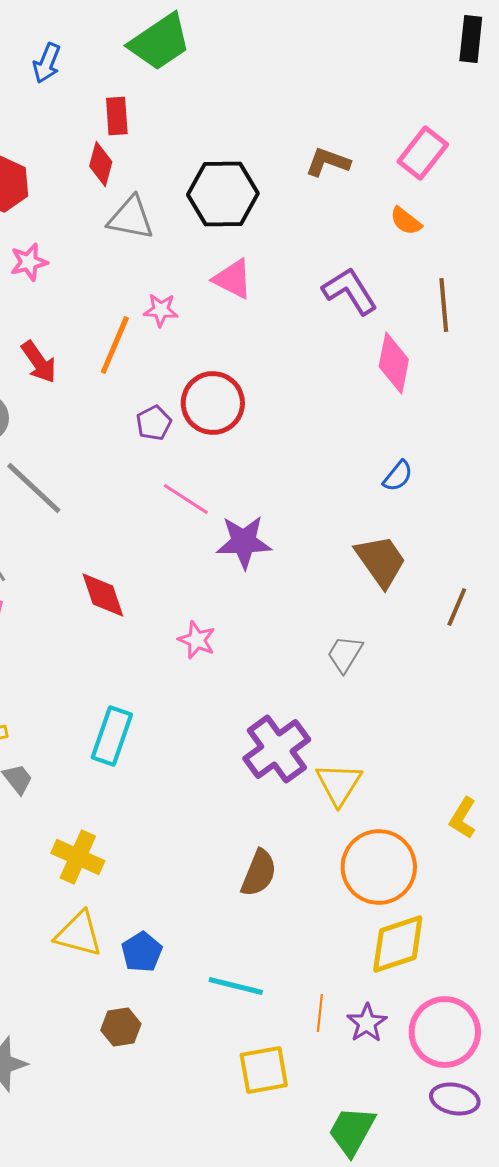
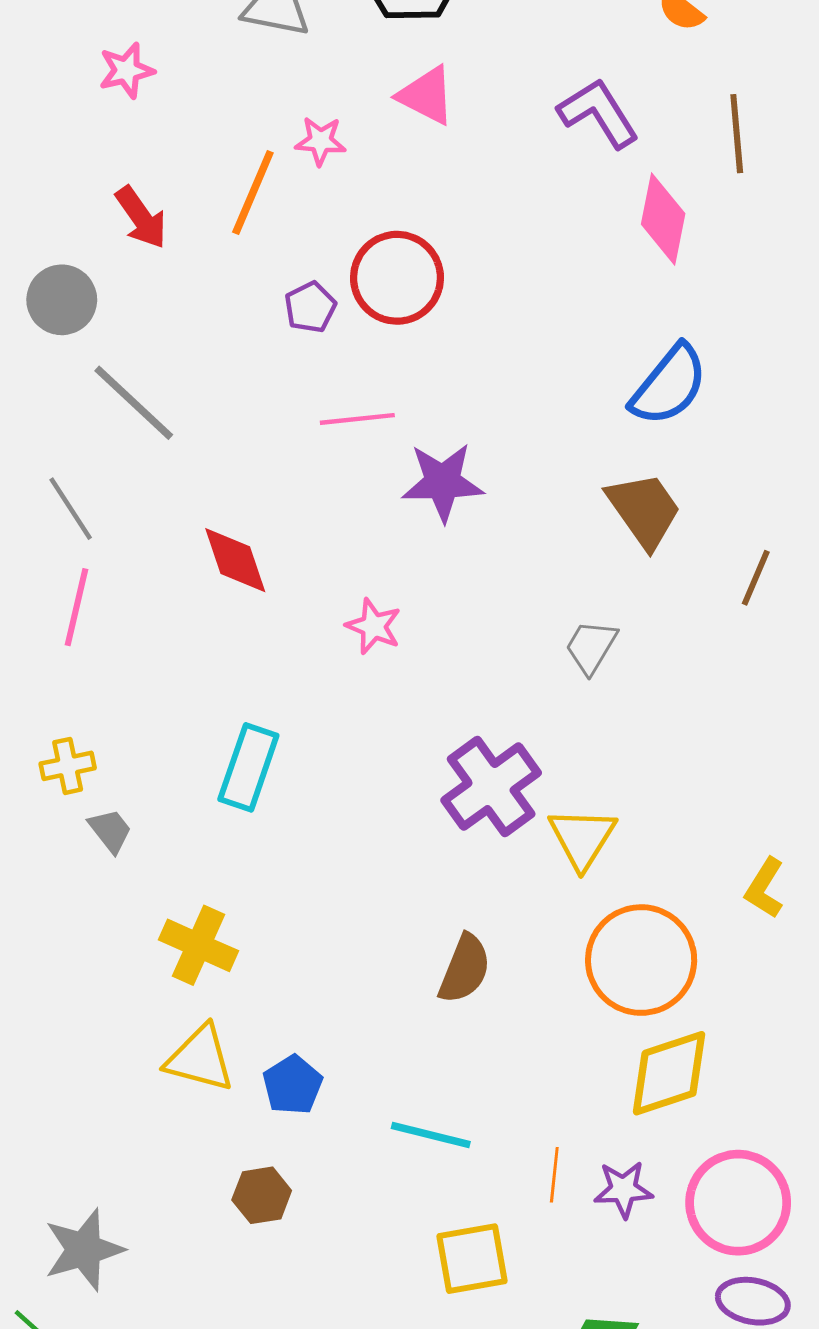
blue semicircle: (398, 476) -> (669, 385), size x1.8
pink line: (186, 499) -> (357, 419), turned -39
purple star: (367, 1023) -> (623, 1189), turned 30

